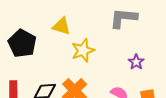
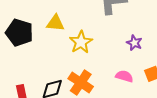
black pentagon: (22, 43) -> (19, 33), moved

